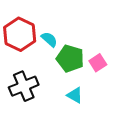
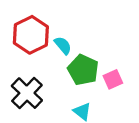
black cross: (24, 86) -> (27, 93), turned -32

